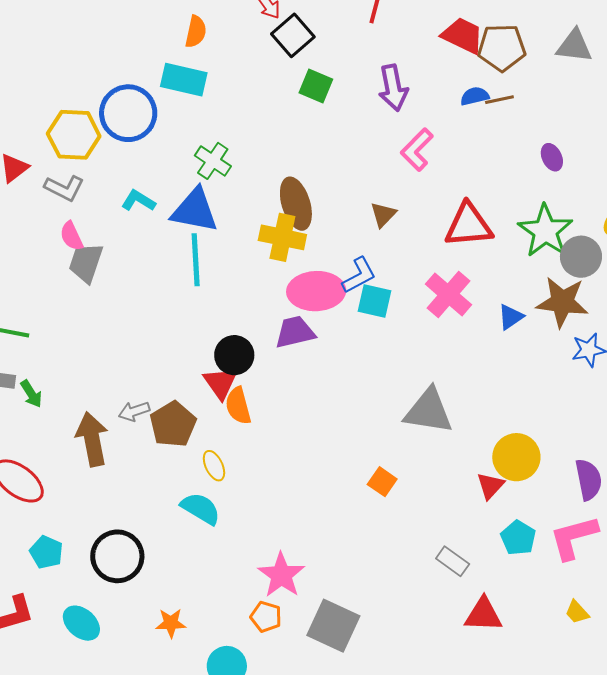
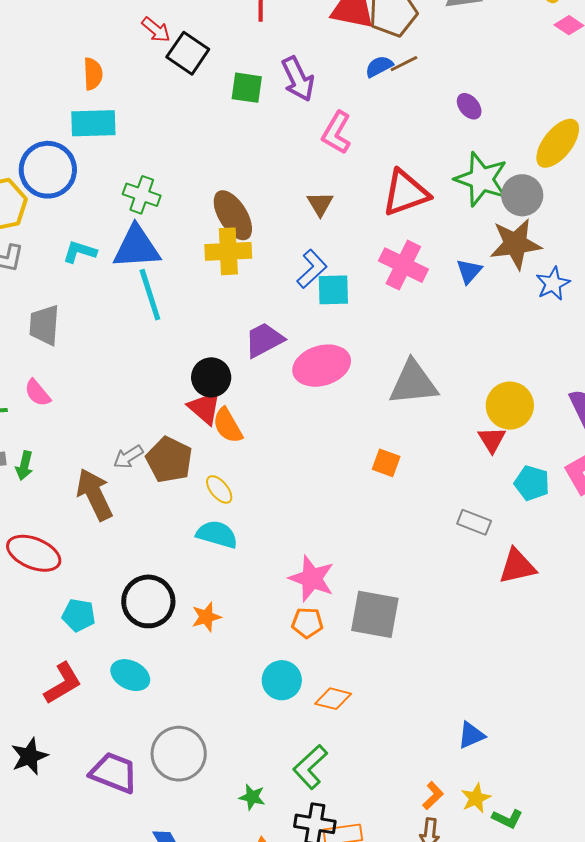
green square: (316, 86) -> (247, 88), moved
pink semicircle: (71, 236) -> (37, 393), moved
pink ellipse: (316, 291) -> (322, 366), moved
green arrow: (31, 394) -> (24, 466), turned 60
orange star: (171, 623) -> (206, 617), moved

